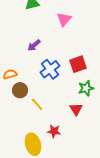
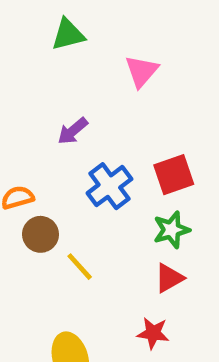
green star: (86, 88) -> (171, 230), moved
red triangle: (76, 109) -> (169, 278), turned 32
red star: (54, 131) -> (153, 333), moved

